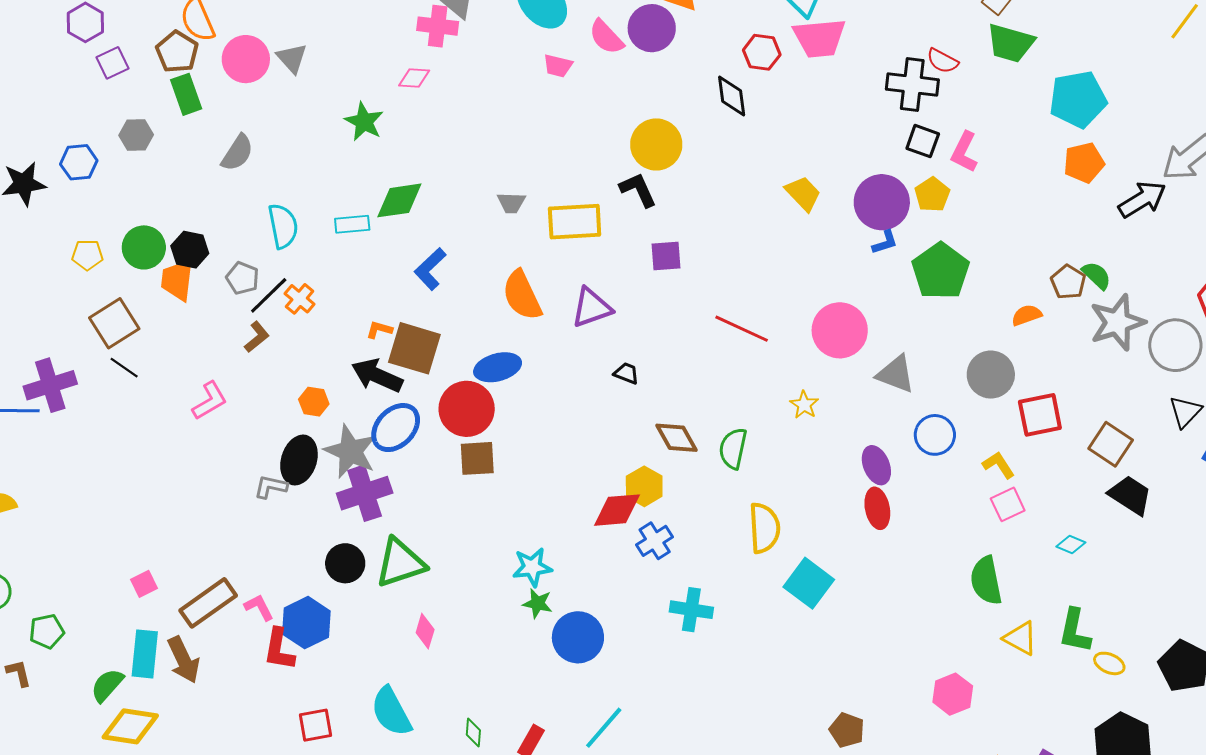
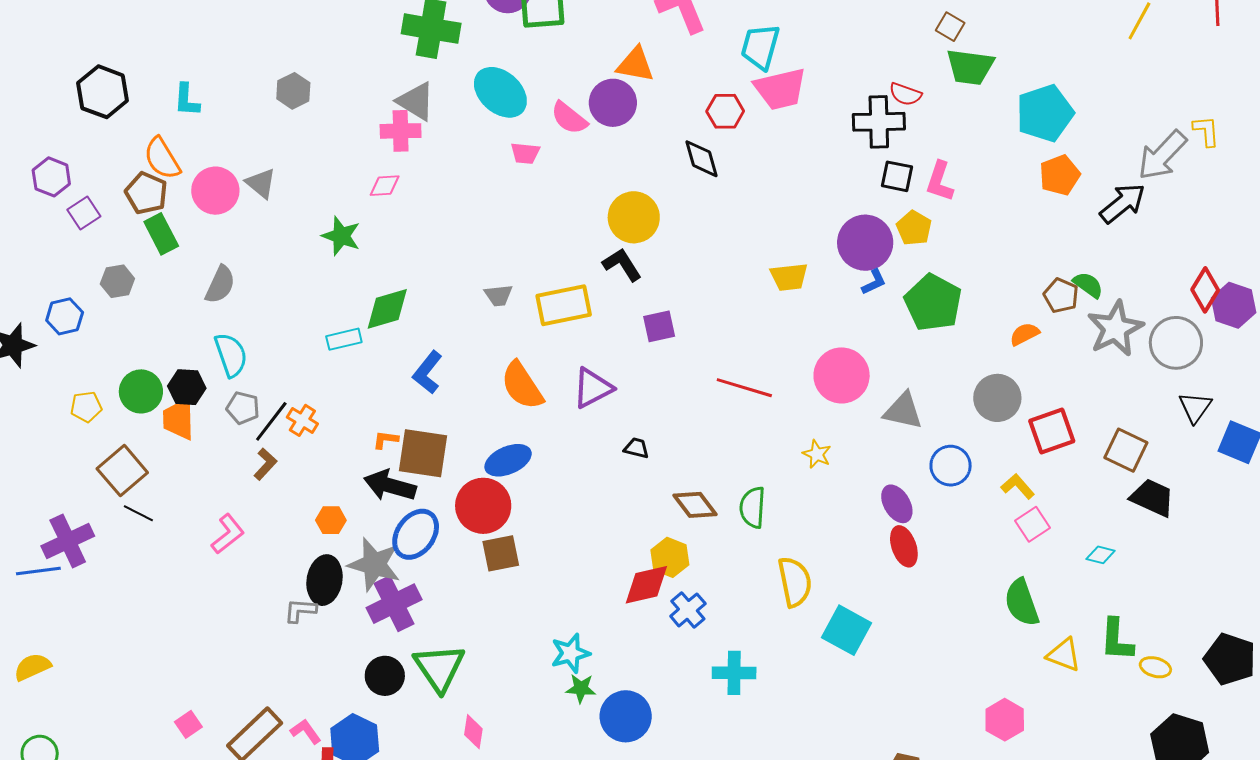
yellow trapezoid: (803, 193) -> (789, 277), moved, turned 135
cyan semicircle: (283, 226) -> (231, 355), moved
green triangle: (400, 563) -> (439, 668), turned -38

